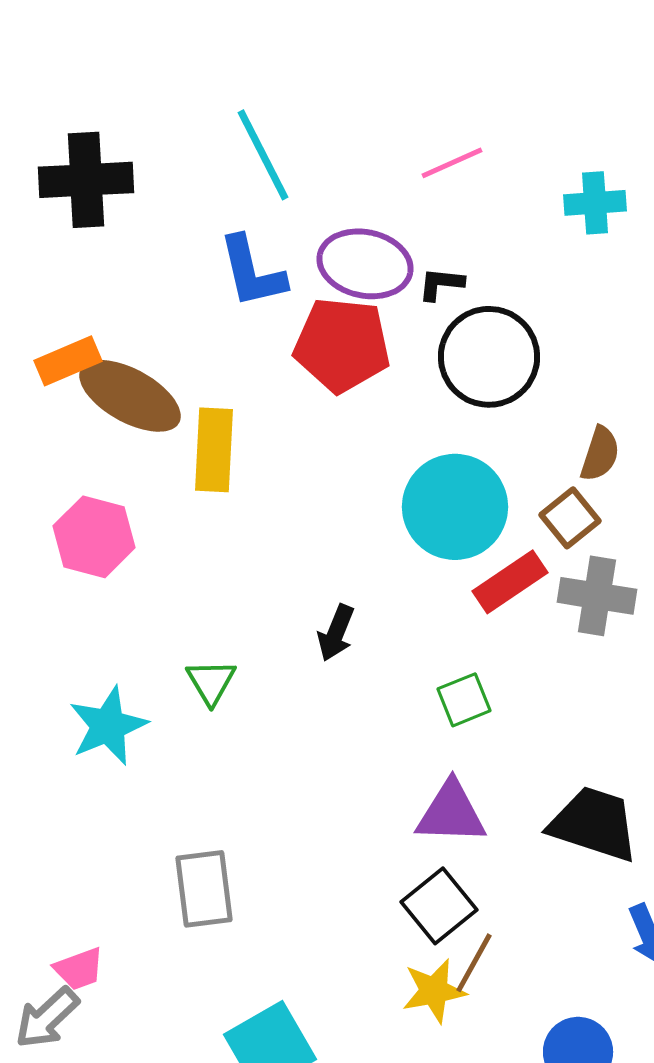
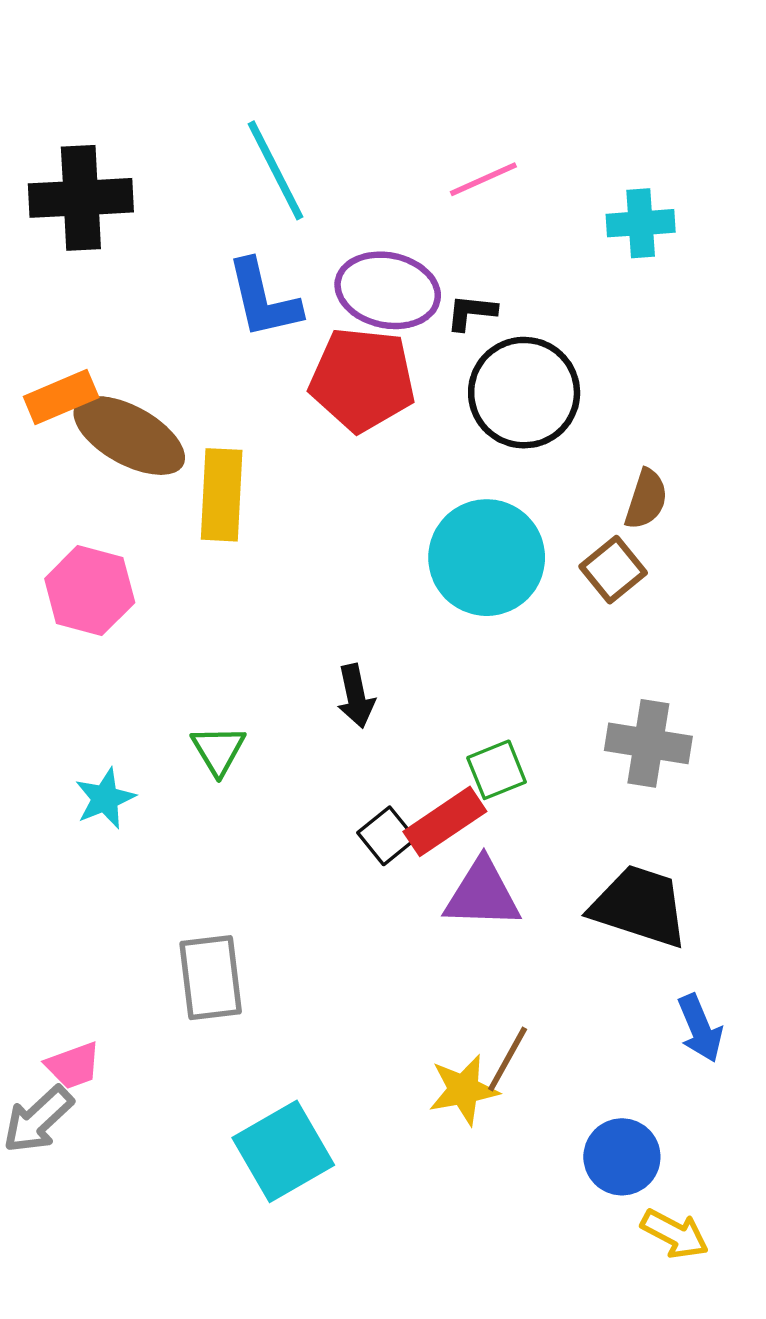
red rectangle: (510, 582) -> (445, 821), moved
gray cross: (597, 596) -> (648, 743), moved
black arrow: (336, 633) -> (356, 696), turned -34
cyan star: (108, 726) -> (105, 798), size x0.7
black square: (439, 906) -> (387, 836), moved, size x0.7

